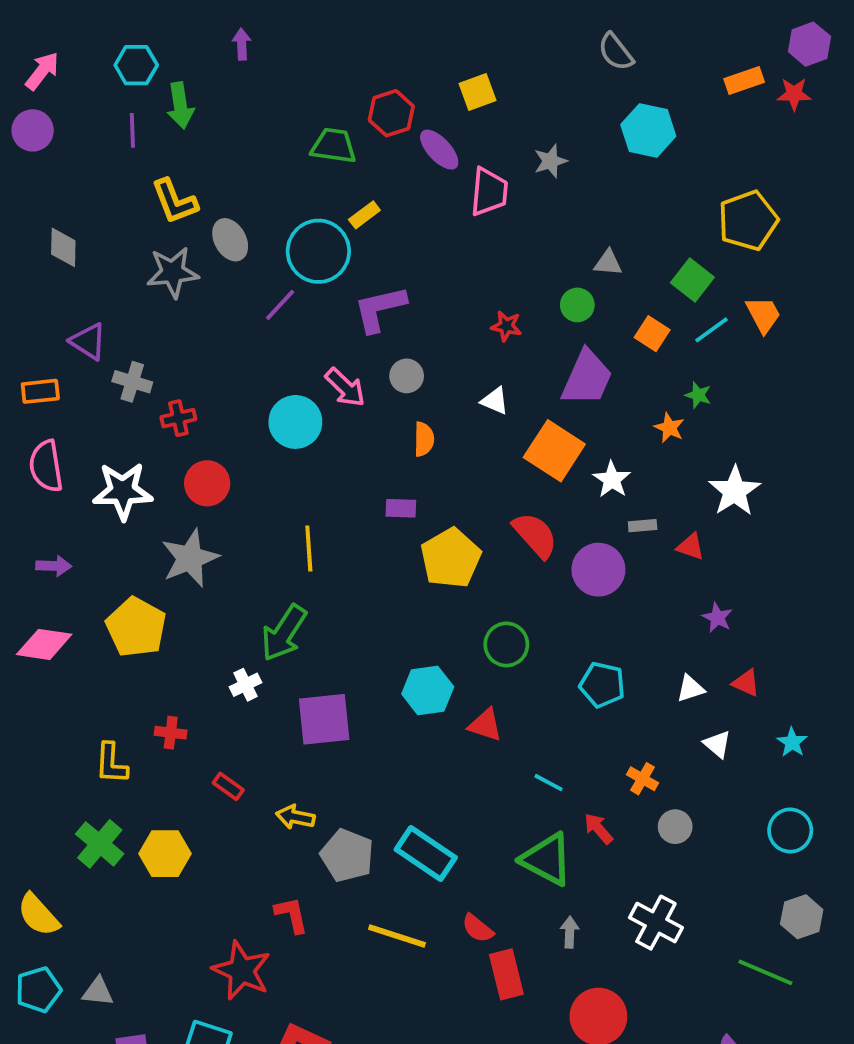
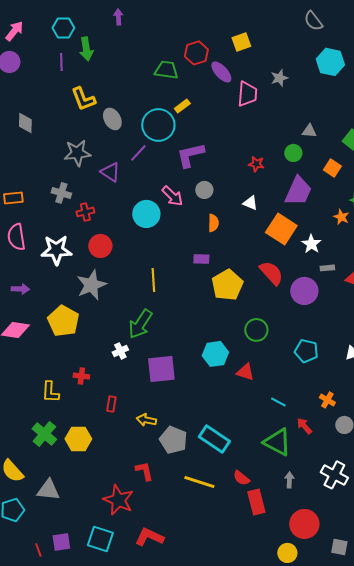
gray star: (173, 272) -> (77, 153), moved
purple triangle: (88, 341) -> (110, 172), moved
red rectangle: (228, 786) -> (111, 404), turned 63
gray triangle: (98, 992) -> (48, 490), moved, size x1.4

